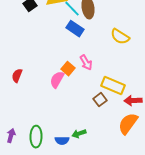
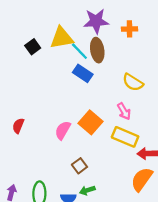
pink arrow: (86, 63) -> (124, 111), moved
orange square: (68, 69) -> (91, 122), moved, size x1.5
brown square: (100, 100) -> (79, 166), moved

